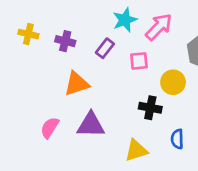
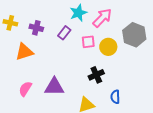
yellow circle: (173, 82) -> (108, 47), moved
orange triangle: (77, 84) -> (24, 52), moved
black cross: (150, 108) -> (96, 75), turned -35

